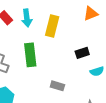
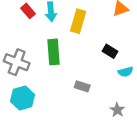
black rectangle: (82, 53) -> (110, 51), turned 48

